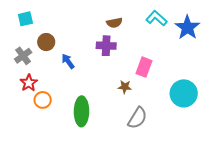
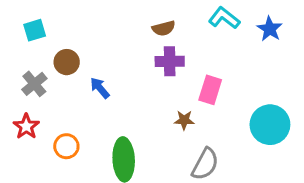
blue star: (187, 27) -> (270, 29), size x0.7
purple cross: (106, 46) -> (170, 61), moved
red star: (29, 83) -> (26, 126), moved

